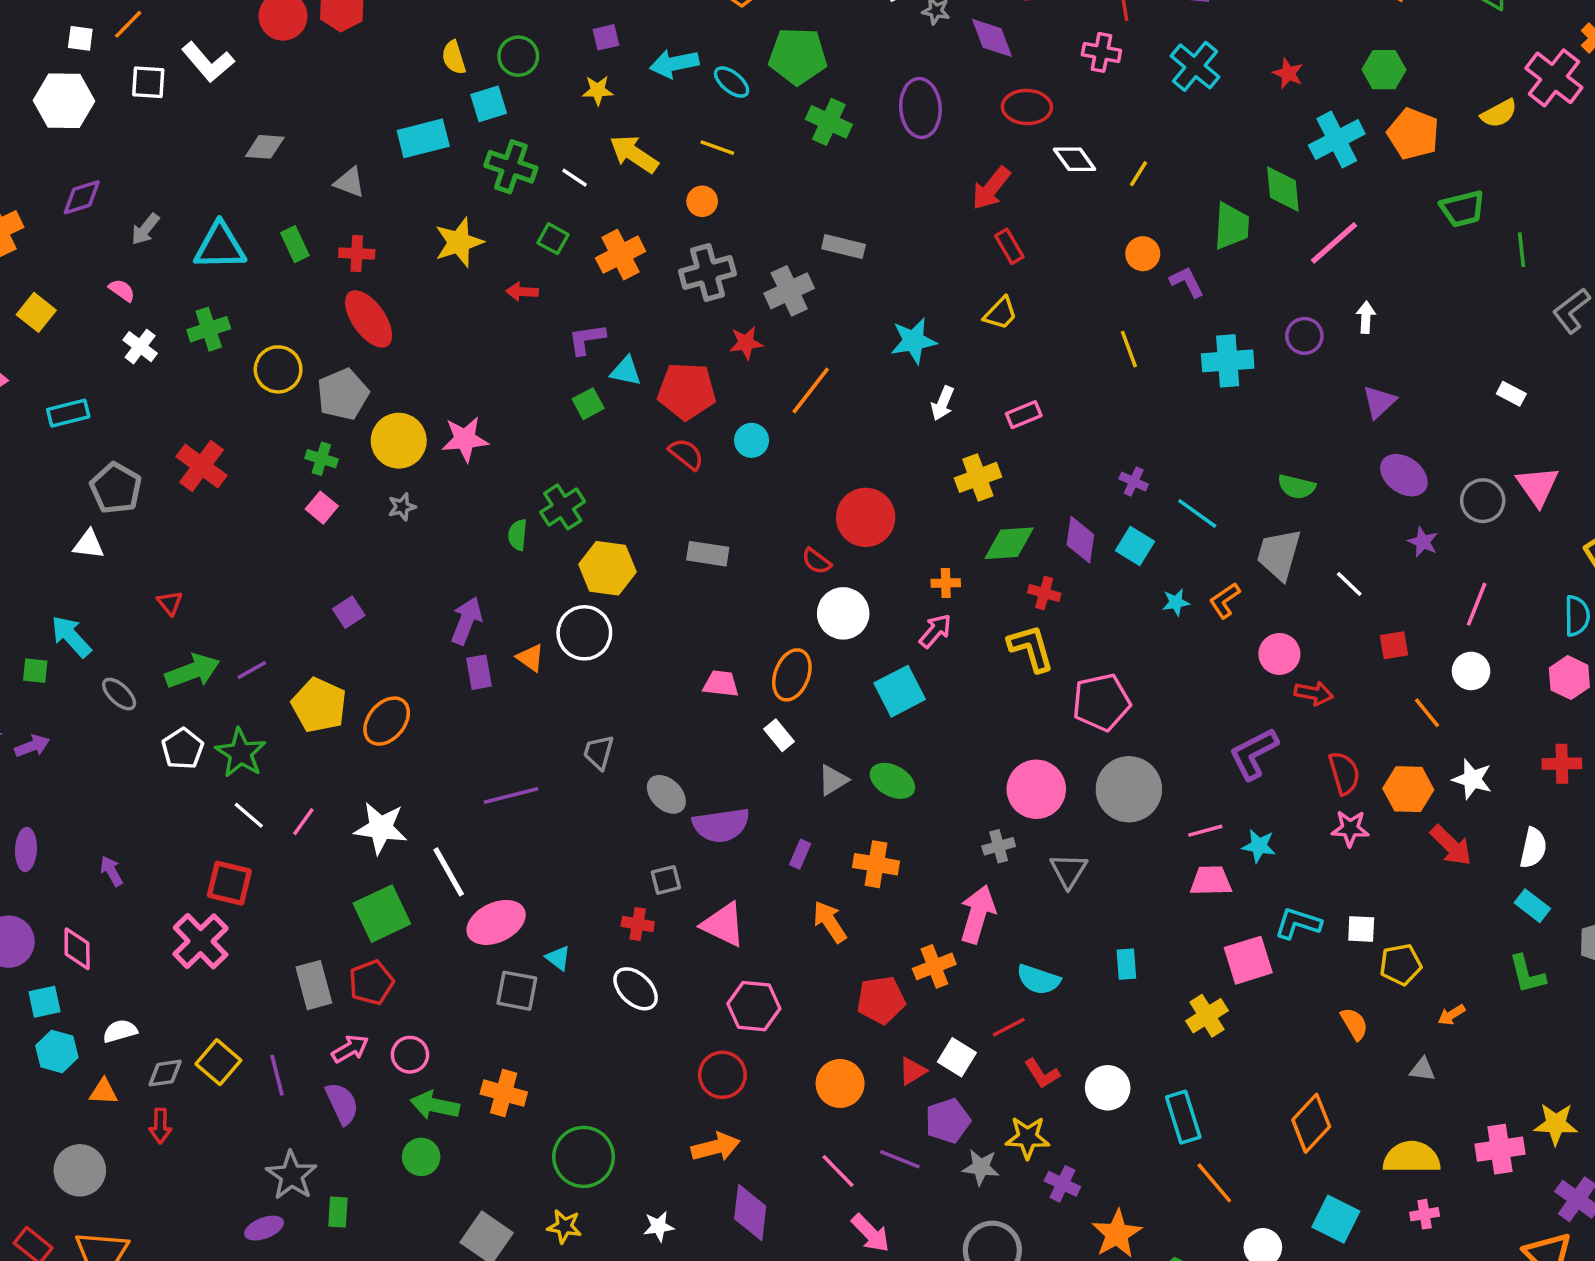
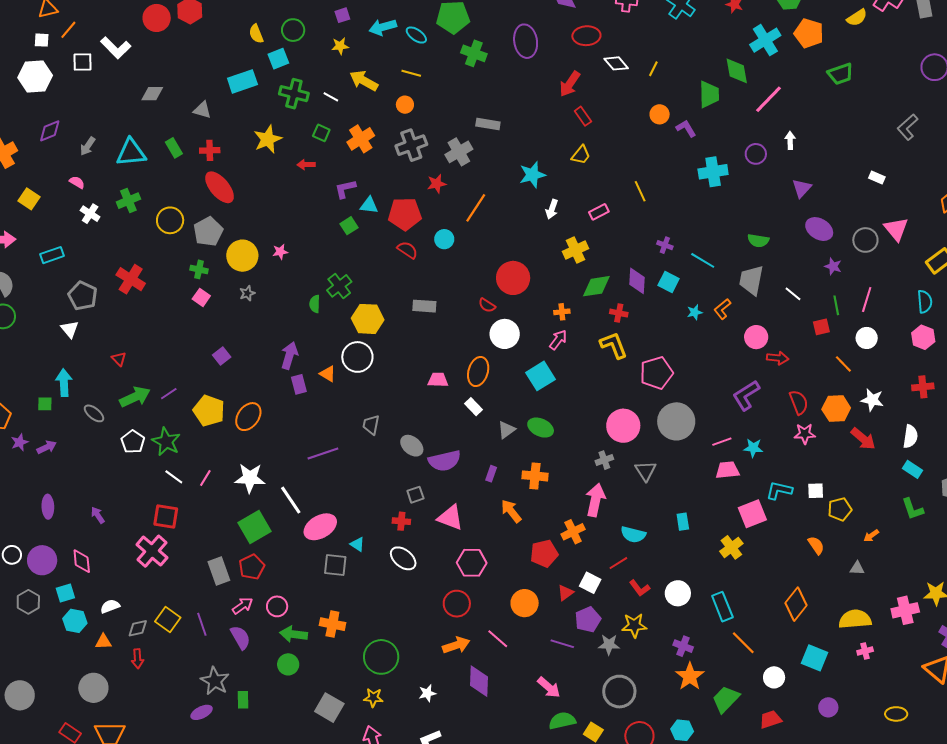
green line: (1521, 250) -> (836, 305), moved
yellow line: (1129, 349) -> (640, 191), moved
pink star: (465, 439) -> (280, 252), size x0.6
white triangle: (89, 544) -> (70, 329), turned 48
cyan arrow: (71, 636) -> (64, 383), turned 44
pink line: (838, 1171) -> (498, 639), moved
purple cross: (1062, 1184) -> (683, 646), moved

